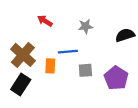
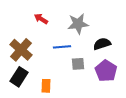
gray star: (85, 26) -> (78, 24), size x1.5
black semicircle: (125, 35) -> (102, 44), moved
orange rectangle: (50, 66) -> (46, 86), moved

